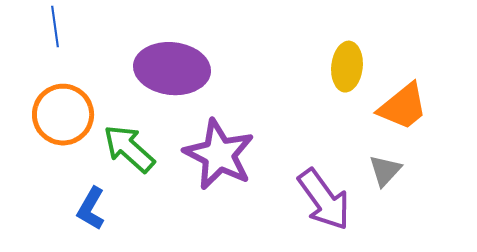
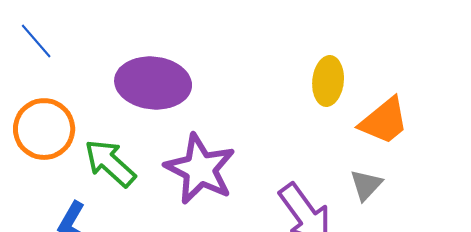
blue line: (55, 27) -> (36, 41), turned -33

